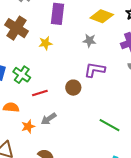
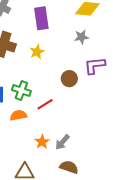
brown circle: (73, 88) -> (69, 79), moved
orange semicircle: (11, 107) -> (18, 115), moved
gray arrow: (49, 119) -> (62, 142), moved

